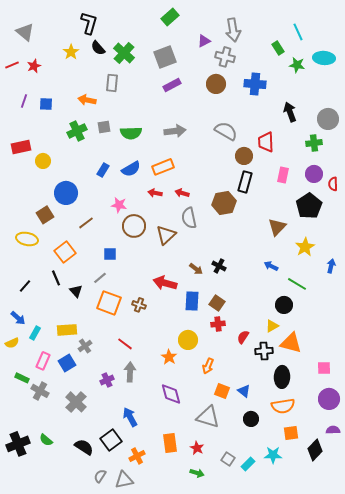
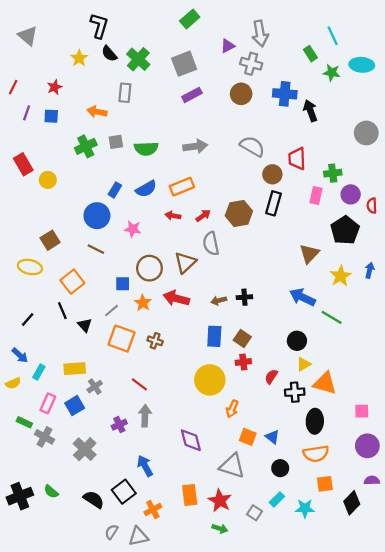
red line: (12, 65) -> (13, 87), moved, turned -40
red star: (34, 66) -> (55, 87), moved
black arrow: (290, 112) -> (310, 111), moved
green cross: (314, 143) -> (333, 173), moved
red rectangle: (21, 147) -> (23, 164), turned 72
blue circle: (66, 193) -> (97, 216), moved
red arrow: (182, 193) -> (203, 216), turned 128
brown hexagon: (224, 203) -> (239, 213), moved
brown line: (86, 223) -> (96, 249), turned 63
brown circle: (134, 226) -> (149, 268), moved
black cross: (219, 266) -> (244, 297), turned -32
blue arrow: (271, 266) -> (303, 297), size x1.6
blue arrow: (331, 266) -> (370, 270), moved
brown arrow: (196, 269) -> (219, 301), turned 128
red arrow: (165, 283) -> (176, 298), moved
black circle: (284, 305) -> (297, 341), moved
yellow circle: (188, 340) -> (210, 380), size x1.4
orange star: (169, 357) -> (143, 303), moved
red star: (197, 448) -> (220, 501), size x1.5
cyan rectangle: (248, 464) -> (277, 499), moved

